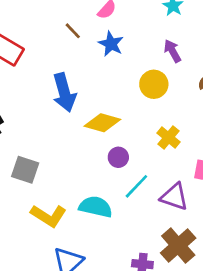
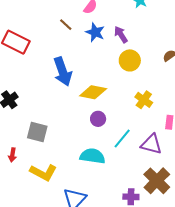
purple arrow: (172, 51) -> (121, 35), moved
purple circle: (118, 157) -> (98, 119), moved
yellow L-shape: (49, 216) -> (43, 172), moved

